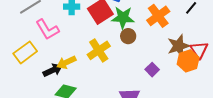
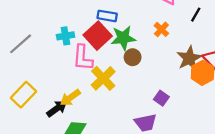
orange cross: (158, 16) -> (161, 29), size x0.6
pink L-shape: (47, 29) -> (83, 58), moved, turned 45
purple square: (152, 70) -> (161, 98), moved

